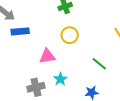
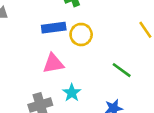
blue rectangle: (20, 31) -> (54, 28), moved

